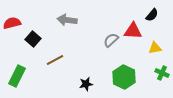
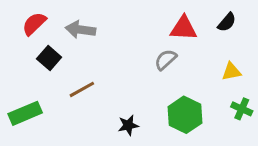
gray arrow: (67, 20) -> (80, 30), moved
red semicircle: (12, 23) -> (34, 24), moved, turned -30
red triangle: (133, 31) -> (184, 28), moved
green rectangle: (17, 76) -> (25, 113), turned 40

